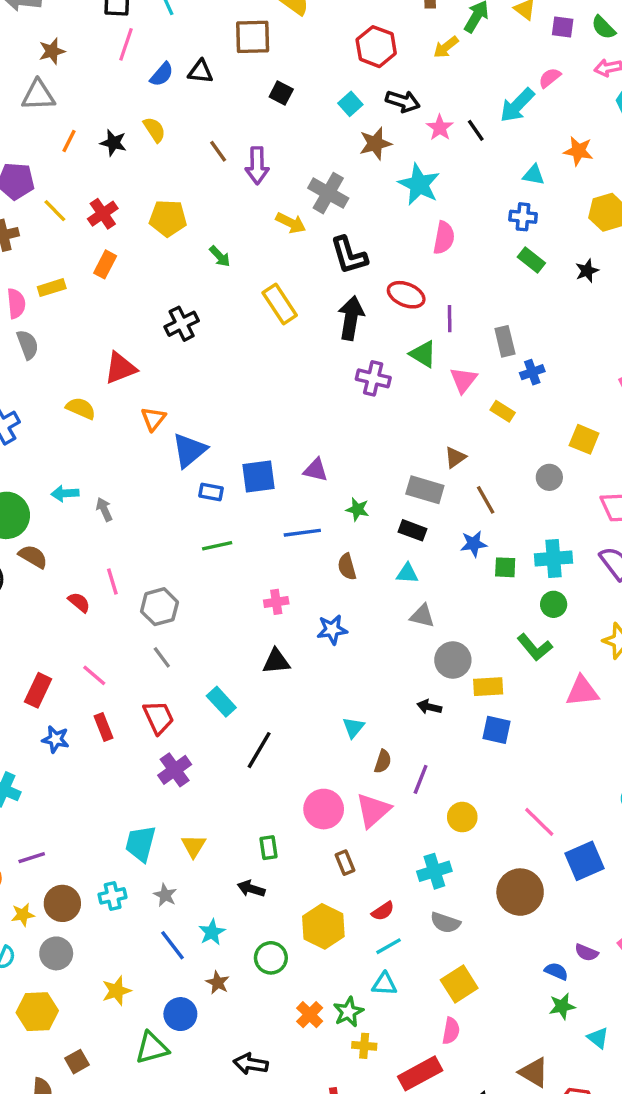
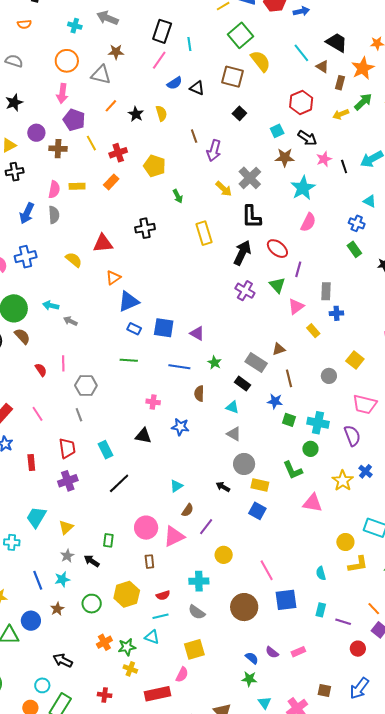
gray arrow: (104, 509) -> (70, 321), turned -56
red rectangle: (103, 727) -> (31, 462), moved
gray star: (165, 895) -> (67, 556), moved

